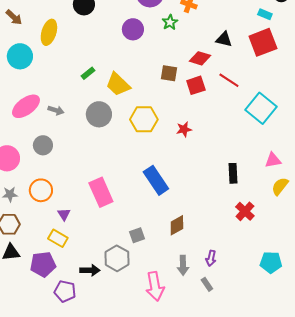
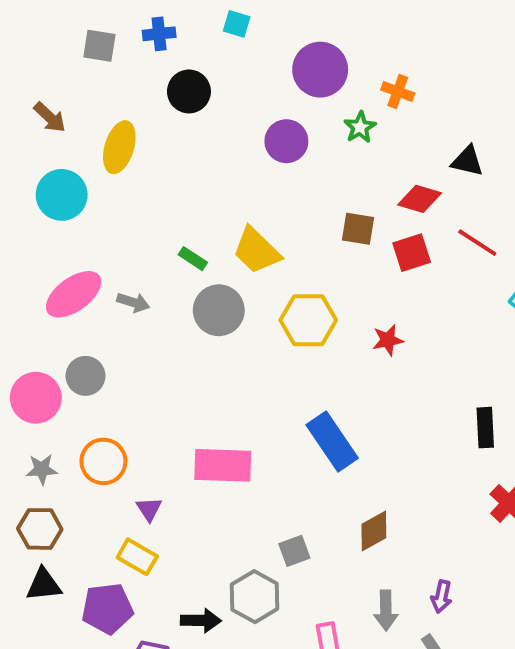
green rectangle: (88, 73) -> (193, 259), moved, turned 72
gray circle: (43, 145) -> (86, 376), moved
pink rectangle: (101, 192) -> (223, 465), turned -64

